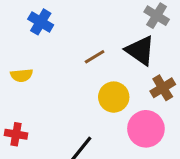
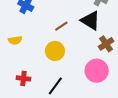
yellow circle: (114, 97) -> (55, 51), moved
red cross: (16, 134) -> (23, 78), moved

